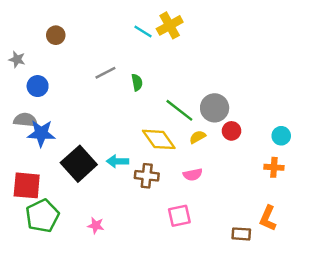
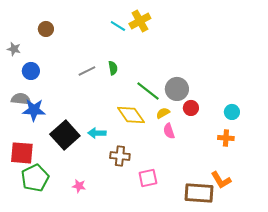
gray line: (105, 73) -> (87, 71), moved
pink semicircle: (193, 175) -> (169, 131), moved, turned 84
brown cross: (147, 176) -> (120, 156), moved
orange L-shape: (268, 218) -> (221, 180), turned -55
brown rectangle: (241, 234) -> (199, 193), size x1.8

